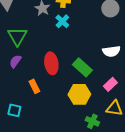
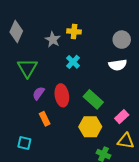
cyan cross: (62, 21) -> (73, 62), moved
white semicircle: (111, 51) -> (118, 65), moved
purple semicircle: (15, 61) -> (39, 93), moved

